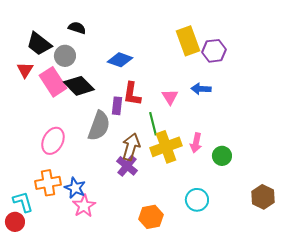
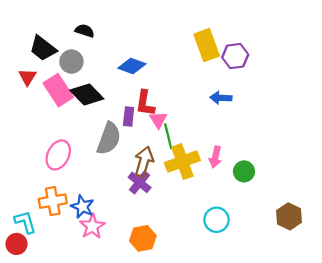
pink triangle: (170, 97) -> (158, 120), moved
orange hexagon: (151, 217) -> (143, 238), moved

